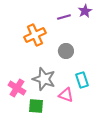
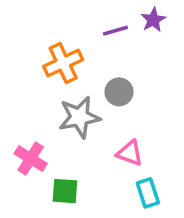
gray star: (44, 79) -> (79, 117), moved, turned -30
cyan rectangle: (82, 80) -> (148, 193), moved
pink triangle: (66, 95) -> (130, 153), moved

